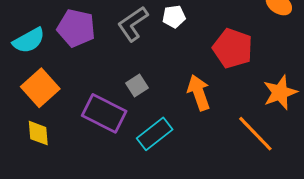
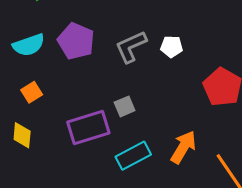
orange square: (40, 88) -> (32, 92), size x0.6
orange arrow: (199, 93) -> (183, 147), moved, turned 40
purple rectangle: (104, 113) -> (88, 127), turned -54

